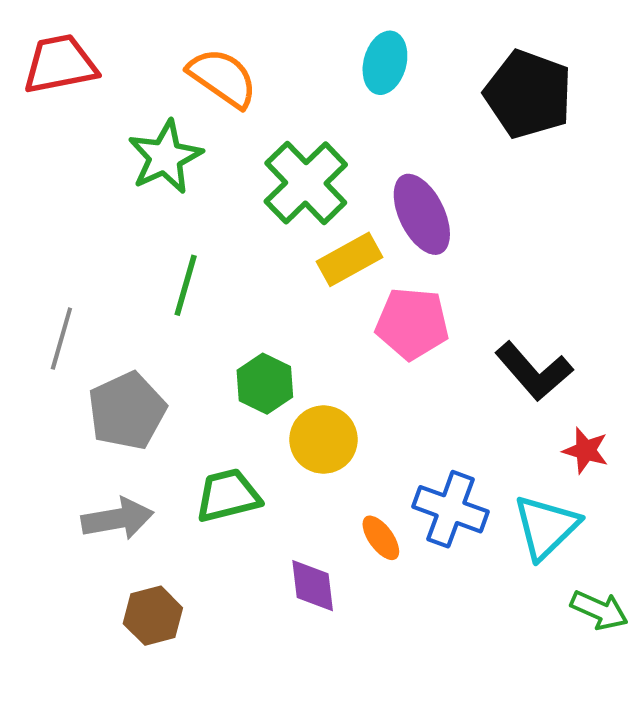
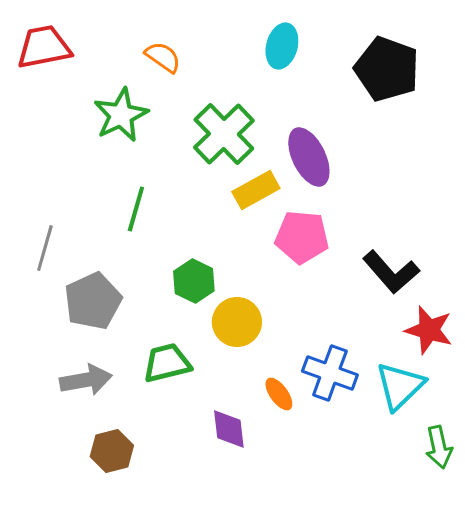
orange semicircle: (223, 78) -> (163, 57), size x0.7
red star: (586, 450) -> (429, 330), size x1.4
green arrow: (599, 610) -> (439, 447), turned 54

